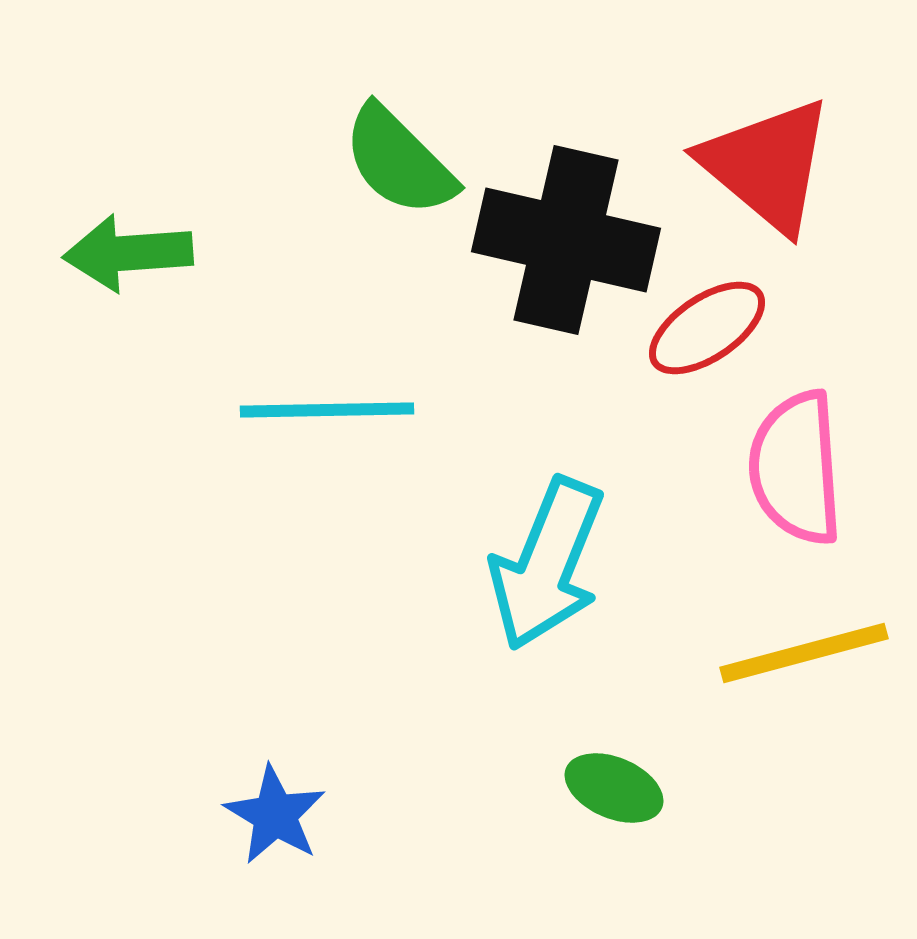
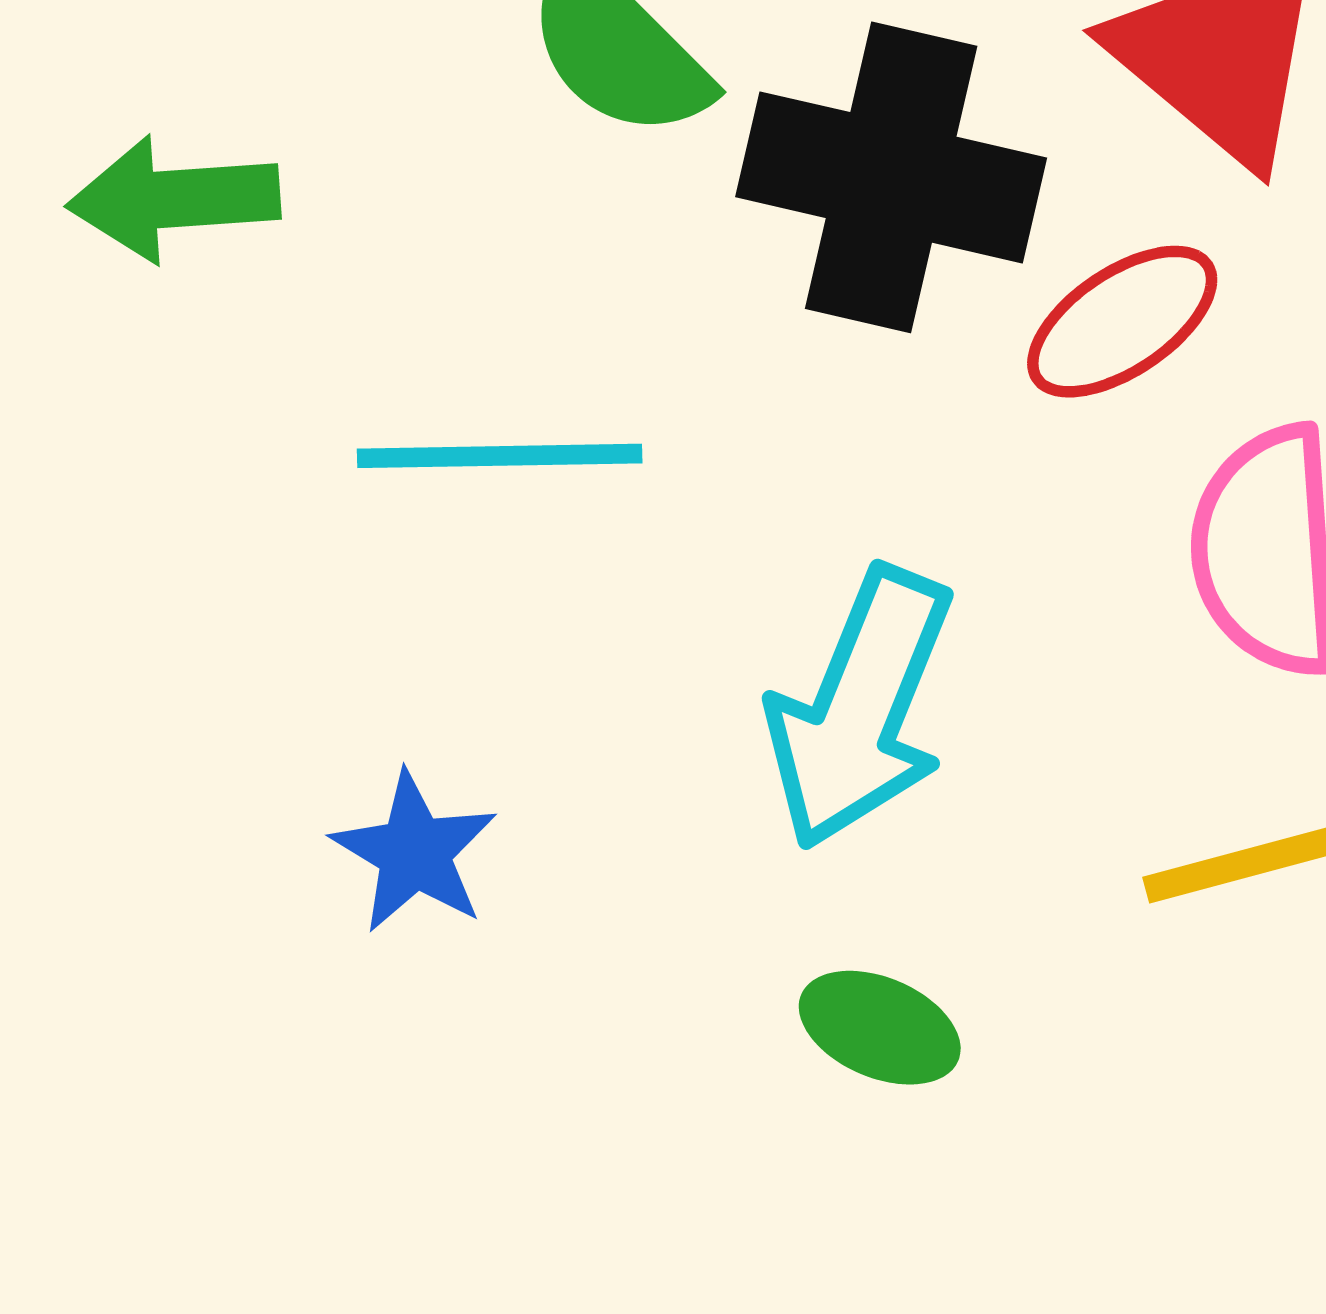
green ellipse: (614, 788) -> (880, 1028), moved
blue star: (275, 815) -> (414, 852), moved

